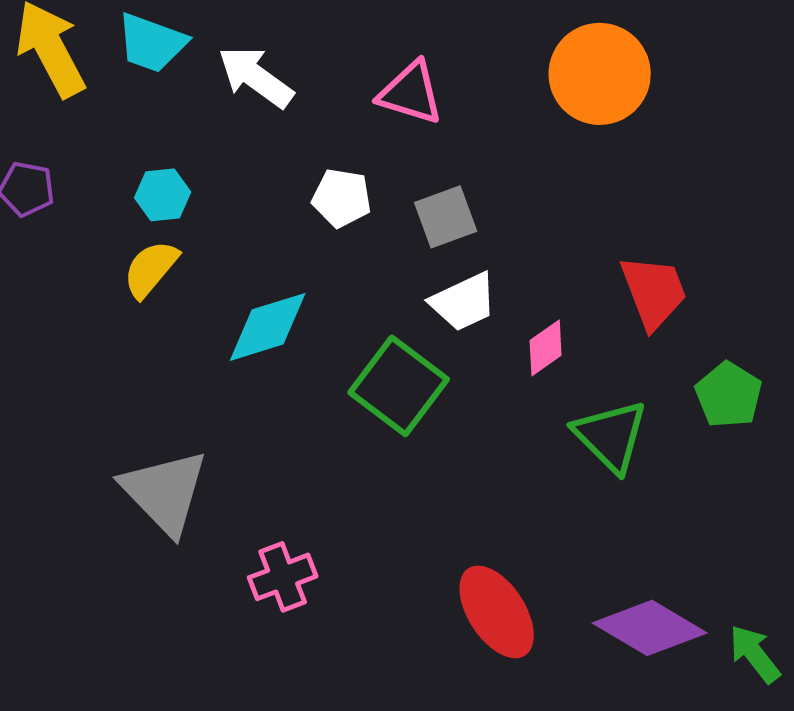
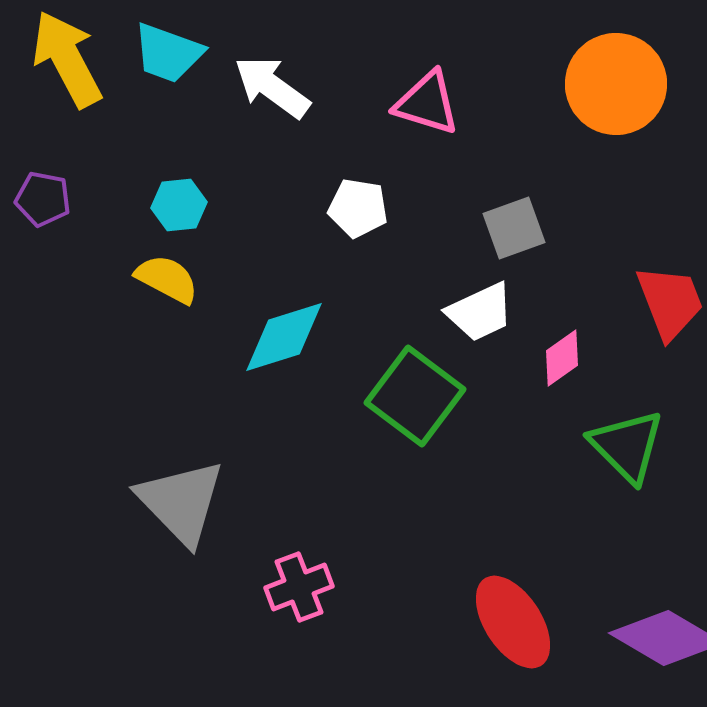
gray square: (446, 217) -> (514, 228), moved
yellow semicircle: (151, 269) -> (167, 279), turned 78

